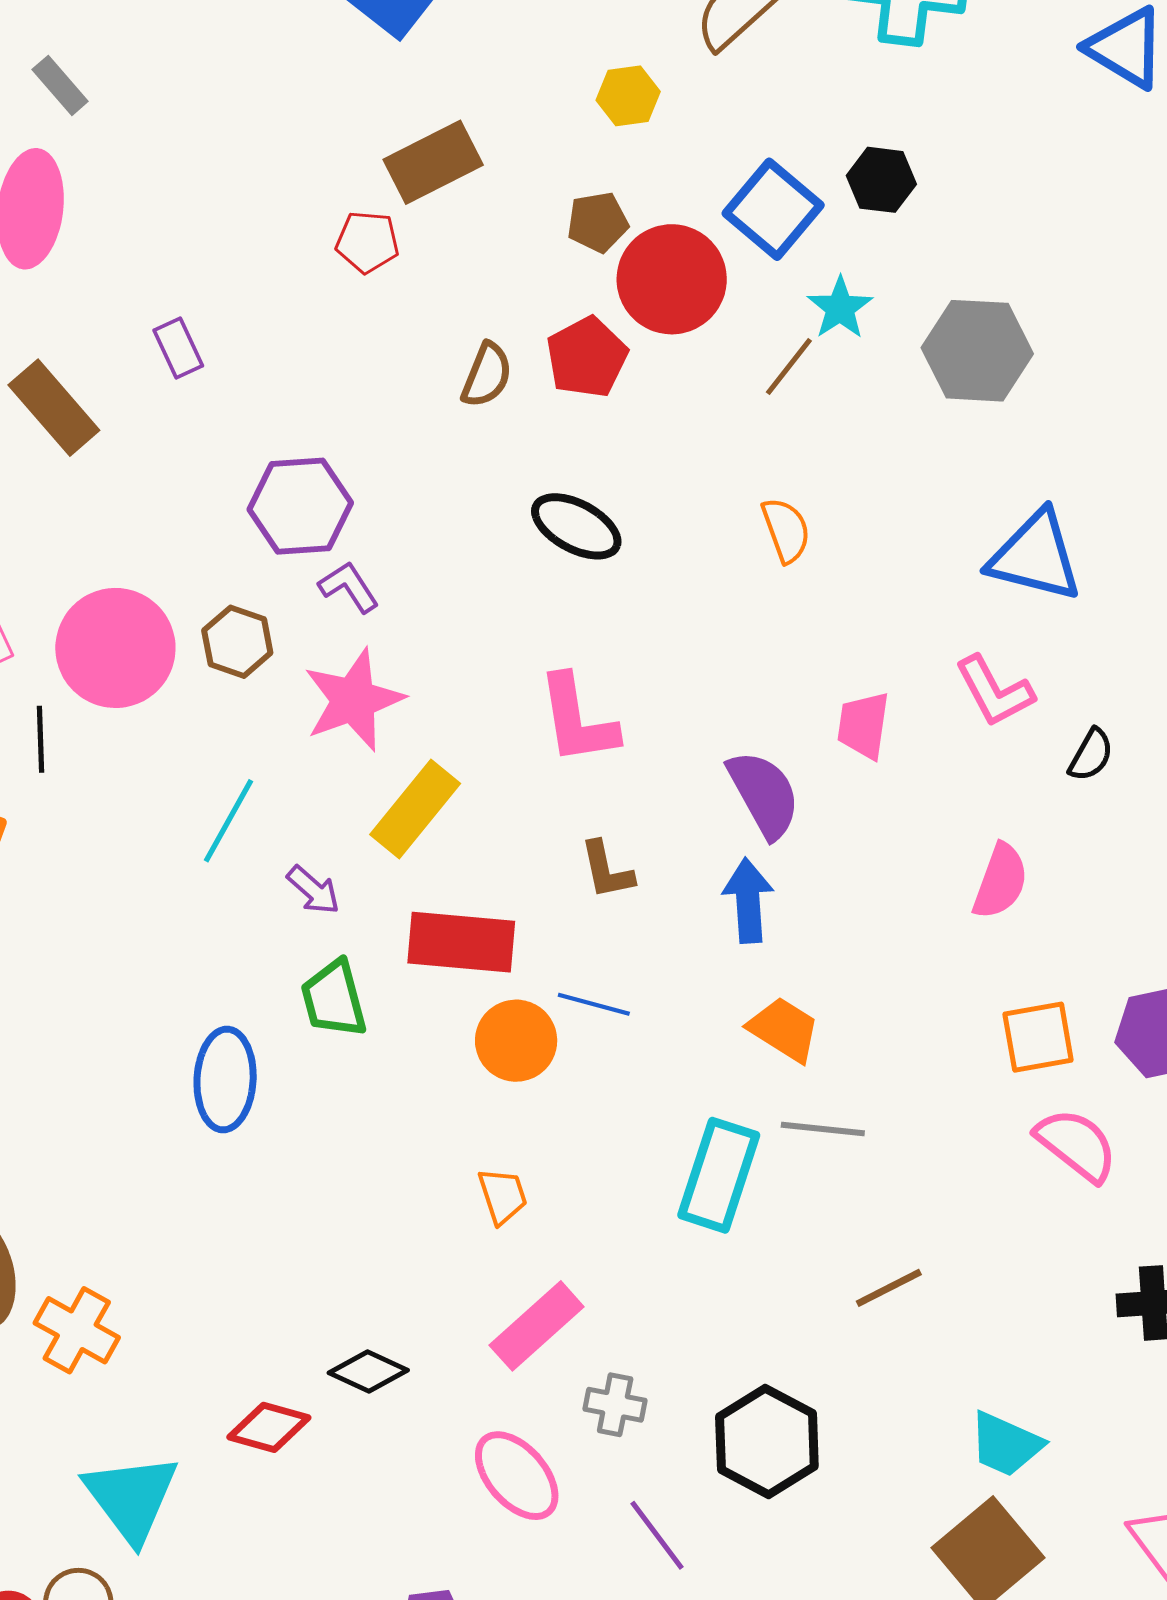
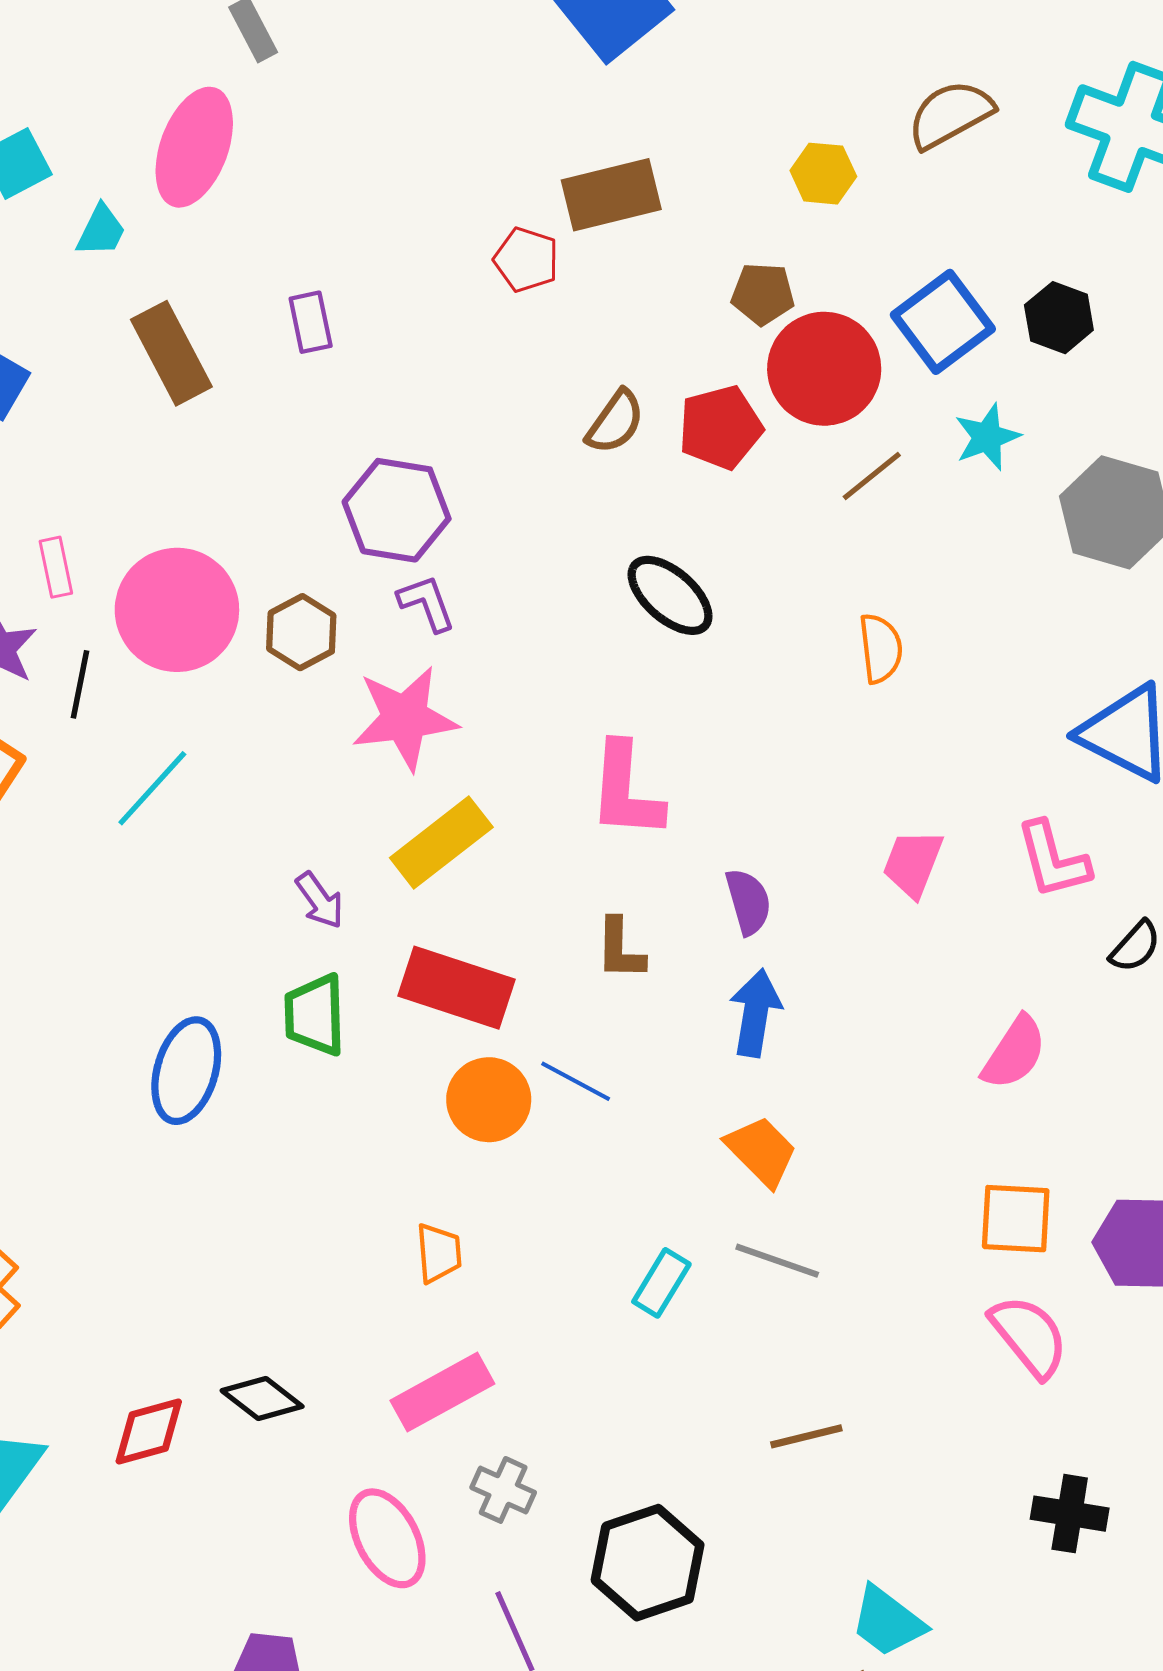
brown line: (789, 367) -> (872, 476), moved
purple semicircle: (764, 794) -> (748, 902), moved, size x0.7
cyan line: (228, 821) -> (152, 788), moved
cyan rectangle: (719, 1175) -> (661, 1283), size x0.6
red diamond: (269, 1427) -> (149, 1432), turned -44

